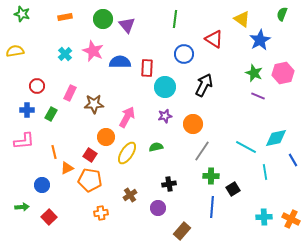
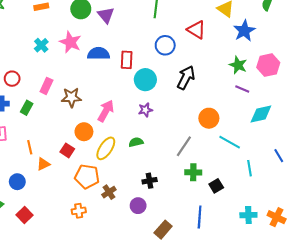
orange circle: (193, 124) -> (209, 118), moved
cyan diamond: (276, 138) -> (261, 114), moved
orange pentagon: (90, 180) -> (87, 176), moved
blue line: (212, 207) -> (200, 217), moved

